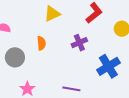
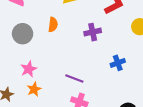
blue cross: (108, 66) -> (118, 63), size x0.6

